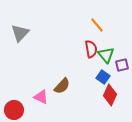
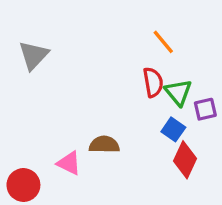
brown semicircle: (62, 86) -> (104, 145), turned -132

